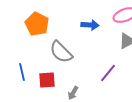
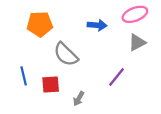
orange pentagon: (37, 24) -> (40, 24), turned -30

